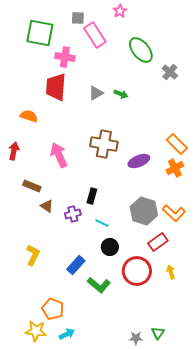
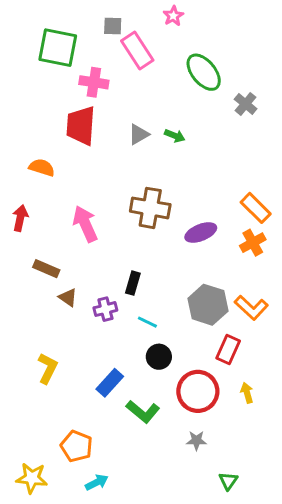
red rectangle: (158, 242) -> (228, 349), turned -30
yellow star: (36, 331) -> (32, 478), moved
gray star: (136, 338) -> (196, 440), moved

